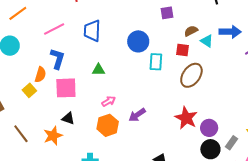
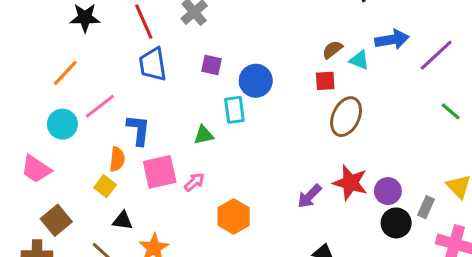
purple square: (167, 13) -> (211, 65), moved, turned 32
pink line: (54, 29) -> (100, 106), moved
blue trapezoid: (92, 31) -> (153, 64), moved
cyan rectangle: (156, 62) -> (234, 110), moved
pink arrow: (109, 101) -> (194, 182), moved
purple arrow: (137, 115) -> (309, 196), moved
black triangle: (68, 118) -> (123, 221), moved

